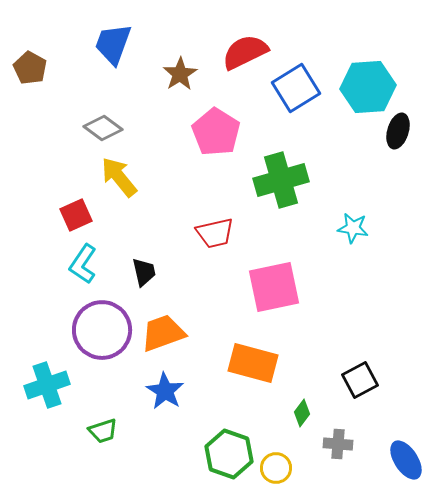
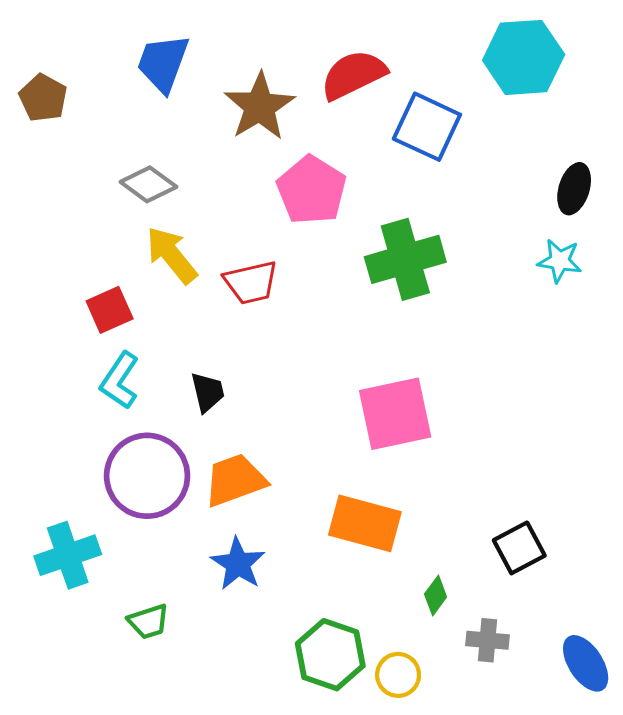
brown star: (180, 74) -> (260, 106), size x1.4
cyan hexagon: (368, 87) -> (524, 57), moved
blue square: (296, 88) -> (427, 127), turned -33
cyan star: (353, 228) -> (560, 261), moved
red trapezoid: (215, 233) -> (251, 282), moved

